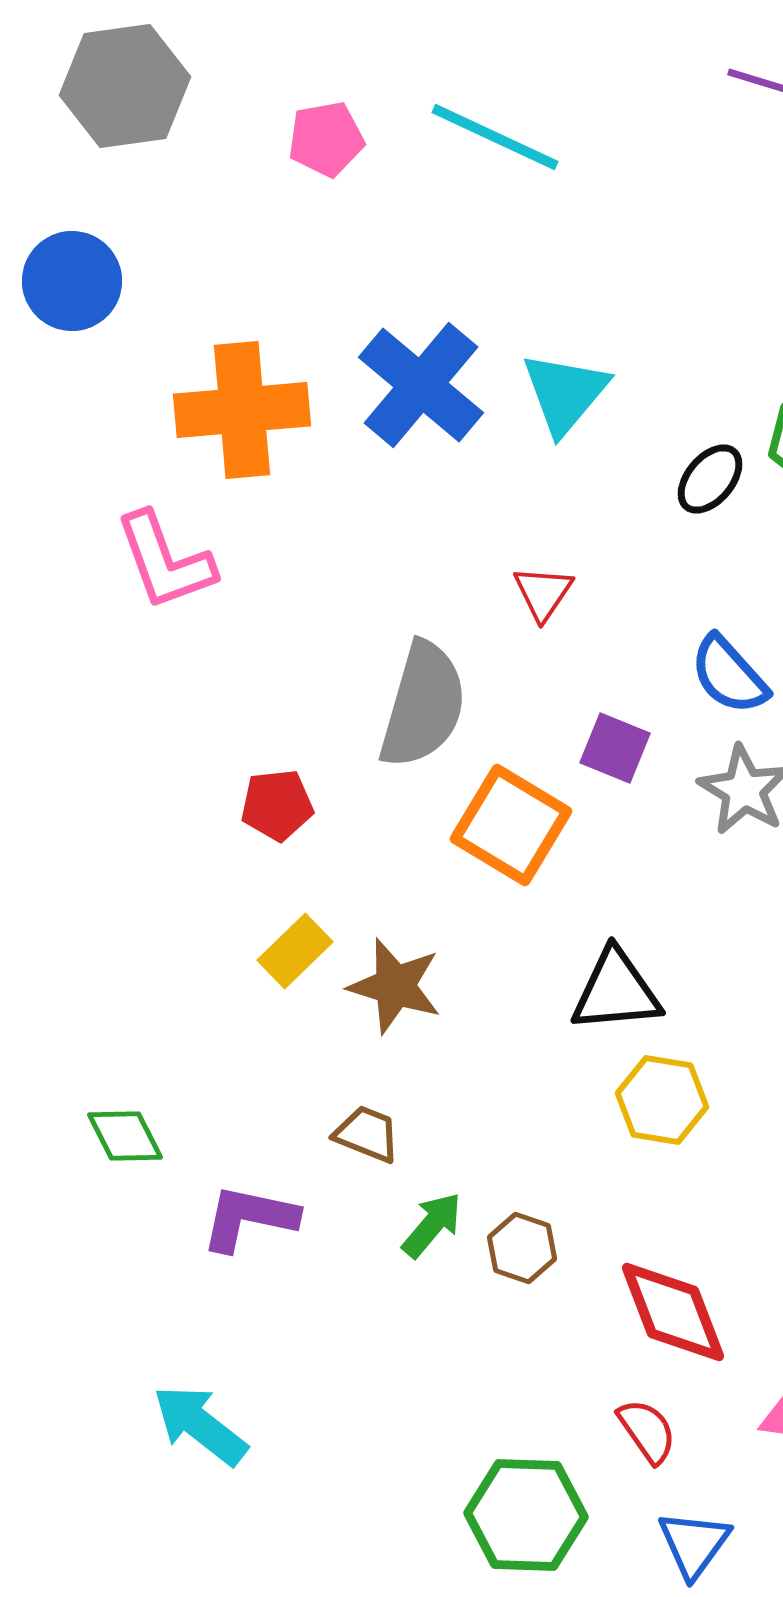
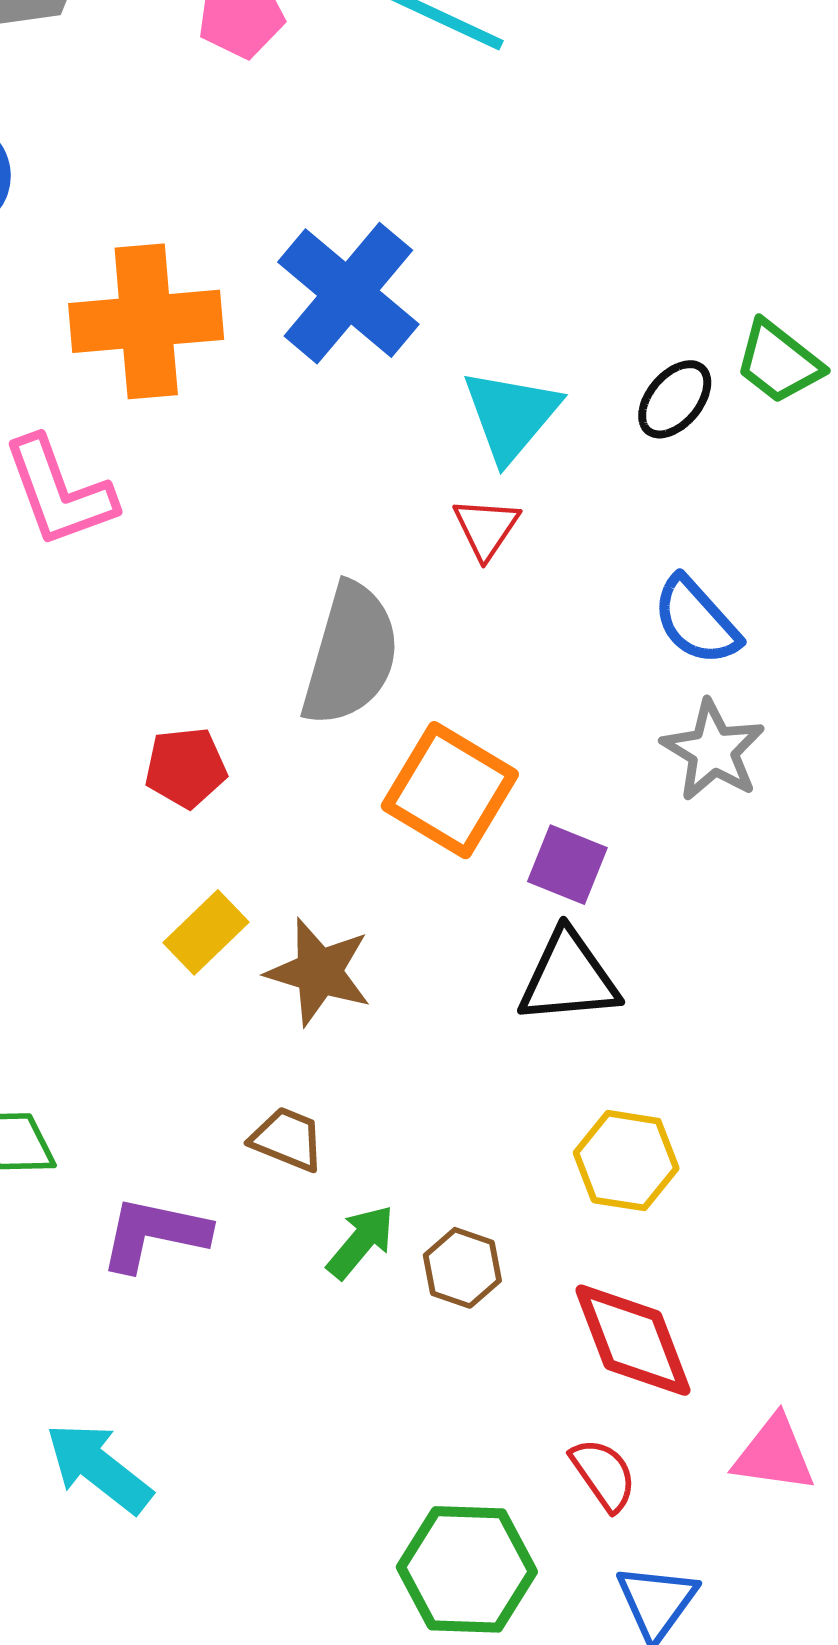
cyan triangle: (565, 393) -> (511, 415), moved
purple square: (615, 748) -> (567, 865), moved
yellow hexagon: (662, 1100) -> (626, 1161), moved

